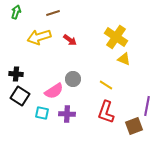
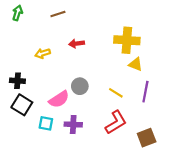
yellow arrow: (39, 37) -> (43, 53), moved, size x0.6
yellow cross: (116, 37) -> (127, 40), turned -30
red arrow: (70, 40) -> (77, 44), turned 136
purple line: (147, 106) -> (145, 92), moved
red L-shape: (106, 112) -> (116, 122), turned -140

